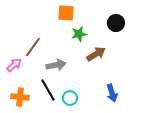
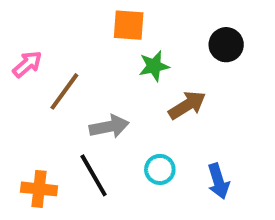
pink arrow: (14, 65) -> (27, 64), moved
cyan circle: (70, 98) -> (160, 169), moved

